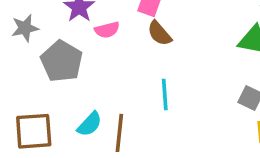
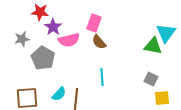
pink semicircle: (107, 30) -> (69, 40), size x1.5

